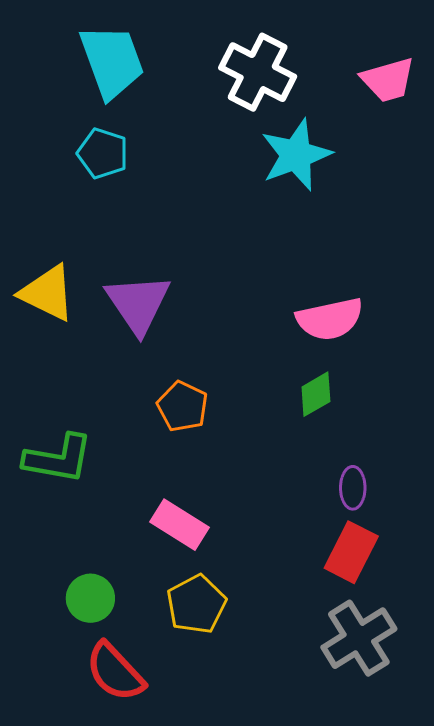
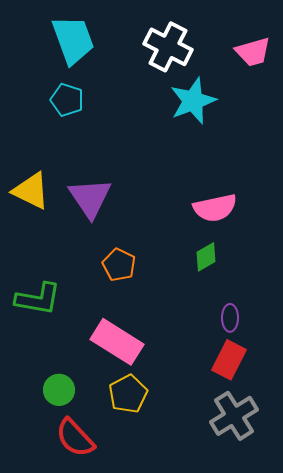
pink rectangle: (179, 525) -> (117, 342), size x1.4

